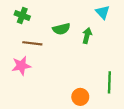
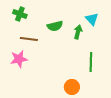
cyan triangle: (103, 12) -> (92, 19), moved
green line: (109, 82) -> (91, 62), moved

